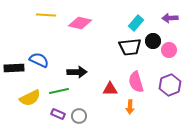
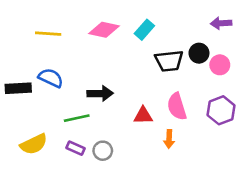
yellow line: (46, 15) -> (48, 34), moved
cyan rectangle: (136, 23) -> (144, 30), moved
yellow semicircle: (30, 98) -> (34, 144), moved

